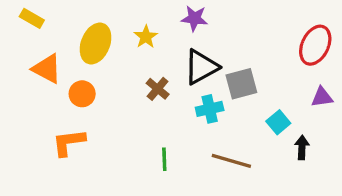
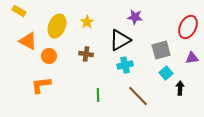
purple star: (194, 18) -> (135, 17), moved
gray square: (241, 84) -> (161, 50), moved
brown cross: (158, 89) -> (86, 54), moved, turned -32
brown line: (231, 161) -> (138, 96), turned 30

